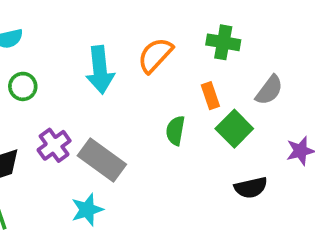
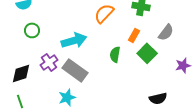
cyan arrow: (100, 70) -> (74, 40), moved, turned -100
orange rectangle: (210, 96) -> (134, 35), turned 48
black semicircle: (251, 188) -> (158, 98), moved

